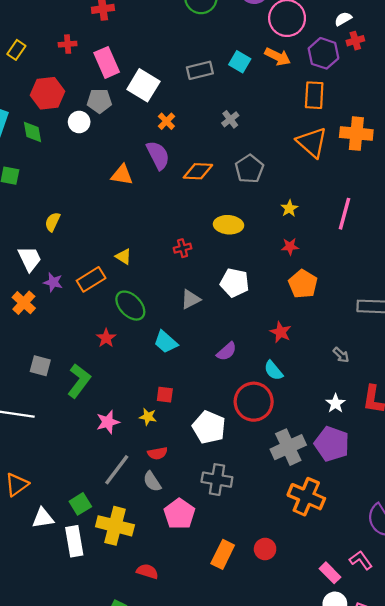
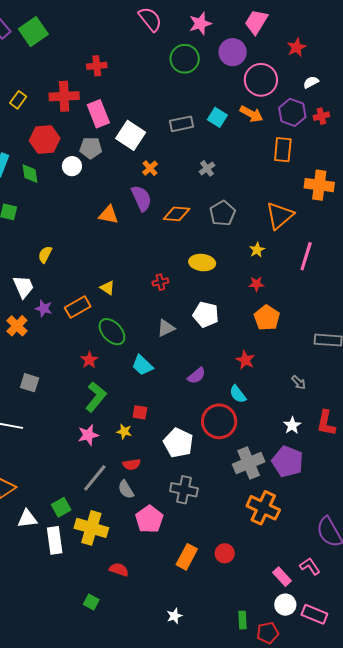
red cross: (355, 41) -> (321, 116), moved
red cross: (68, 44) -> (64, 96), size x1.8
orange triangle: (312, 142) -> (280, 216), moved, turned 36
green L-shape: (79, 381) -> (96, 397), moved

